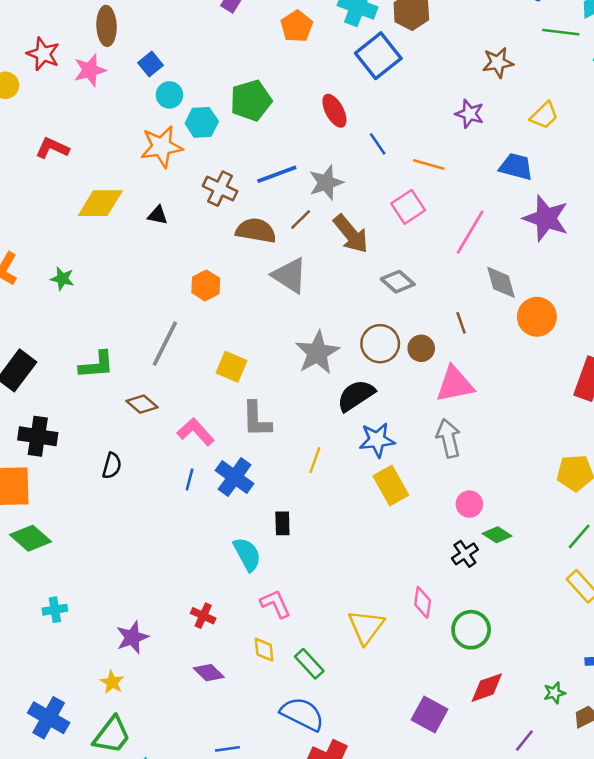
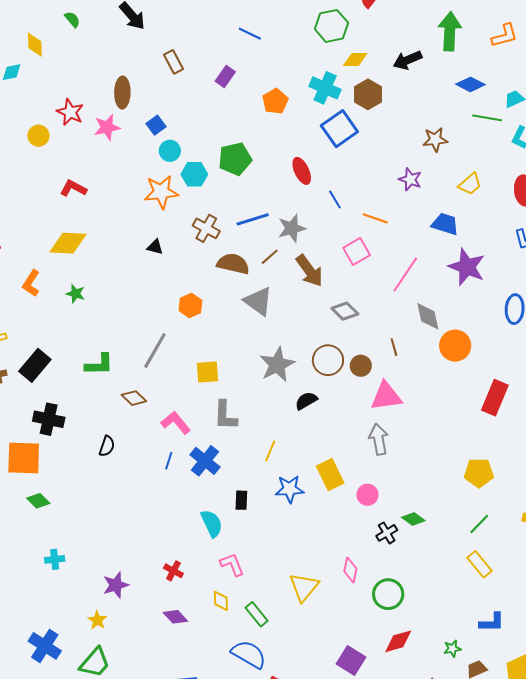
yellow diamond: (100, 203) -> (68, 243), moved
yellow square: (232, 367) -> (208, 372), turned -30
black semicircle: (356, 396) -> (306, 401), size x0.7
blue star: (377, 440) -> (289, 489), moved
pink circle: (469, 504) -> (367, 495), moved
green diamond: (31, 538) -> (38, 501), size x0.7

